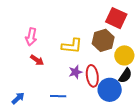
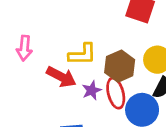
brown hexagon: (103, 40) -> (120, 66), moved
red arrow: (37, 60) -> (61, 77), moved, size x1.5

